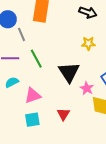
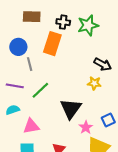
black arrow: (88, 12) -> (103, 64), moved
green line: (36, 59) -> (40, 90), turned 66

